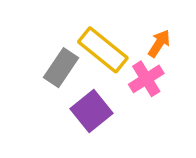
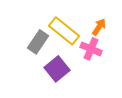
pink cross: (146, 79) -> (91, 49), turned -35

